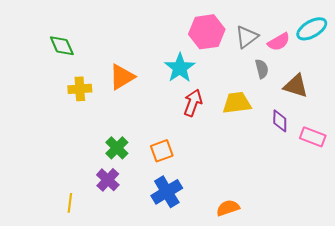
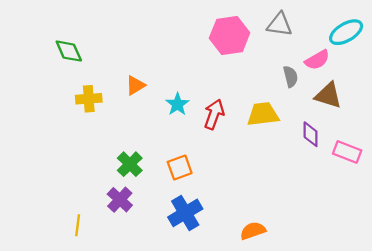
gray triangle: (247, 37) -> (279, 24), moved, turned 45
pink semicircle: (279, 42) -> (317, 60), moved
cyan star: (180, 68) -> (177, 104), moved, size x0.7
orange triangle: (122, 77) -> (135, 85), size x0.7

